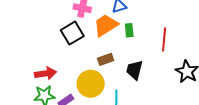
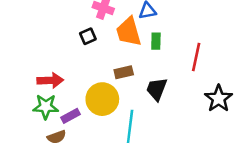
orange trapezoid: (106, 25) -> (129, 32), turned -80
black square: (72, 33) -> (88, 36), size x0.6

